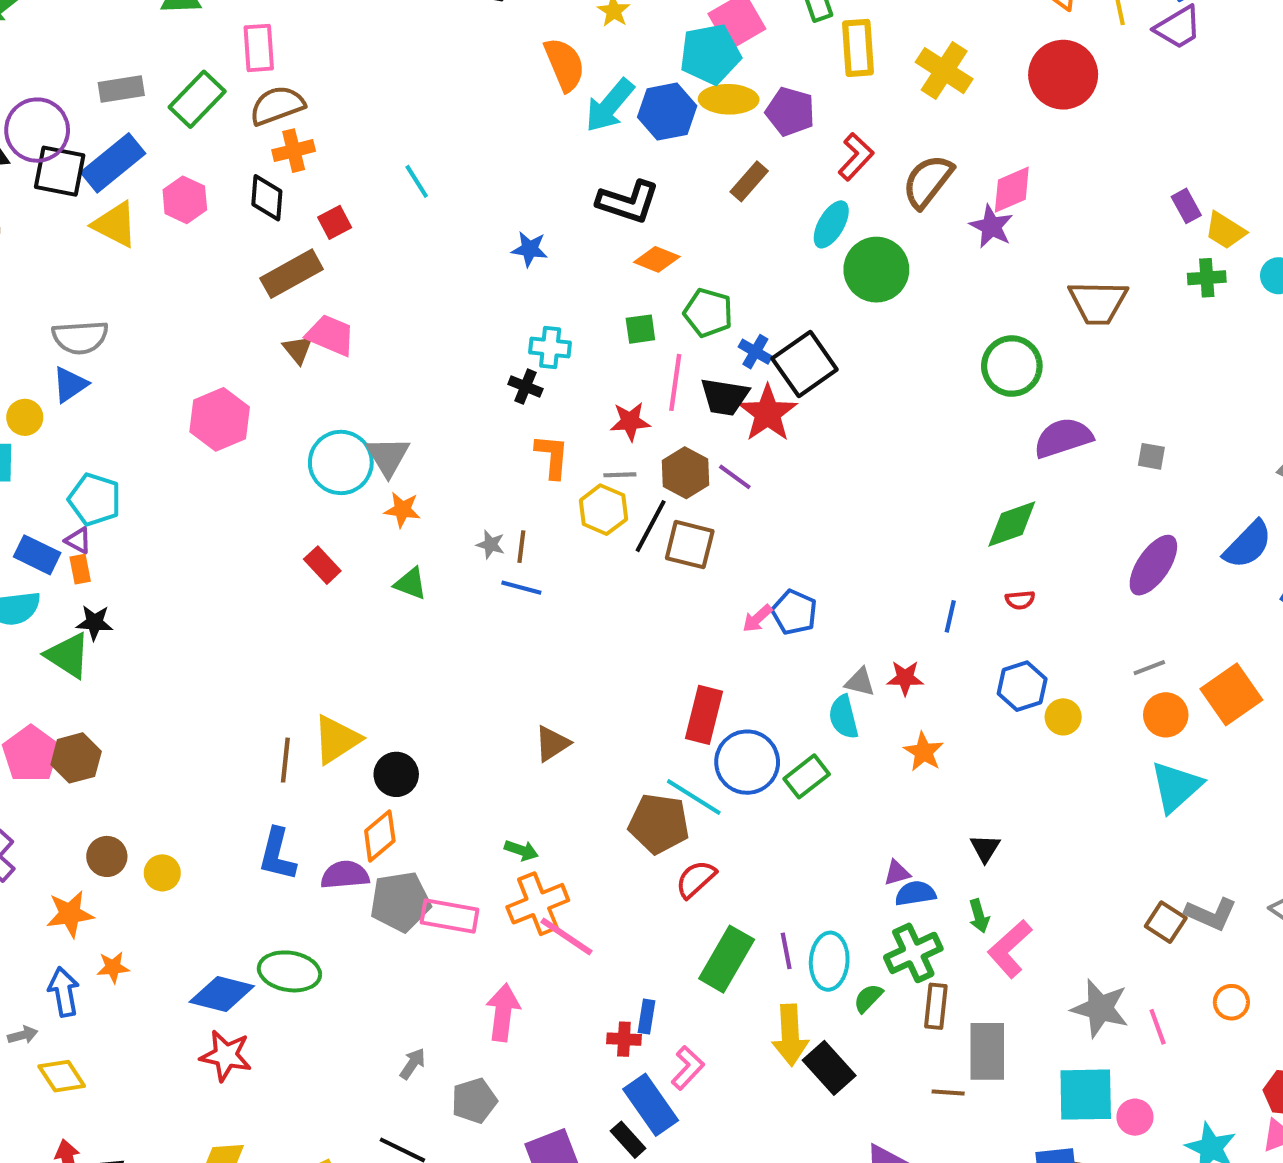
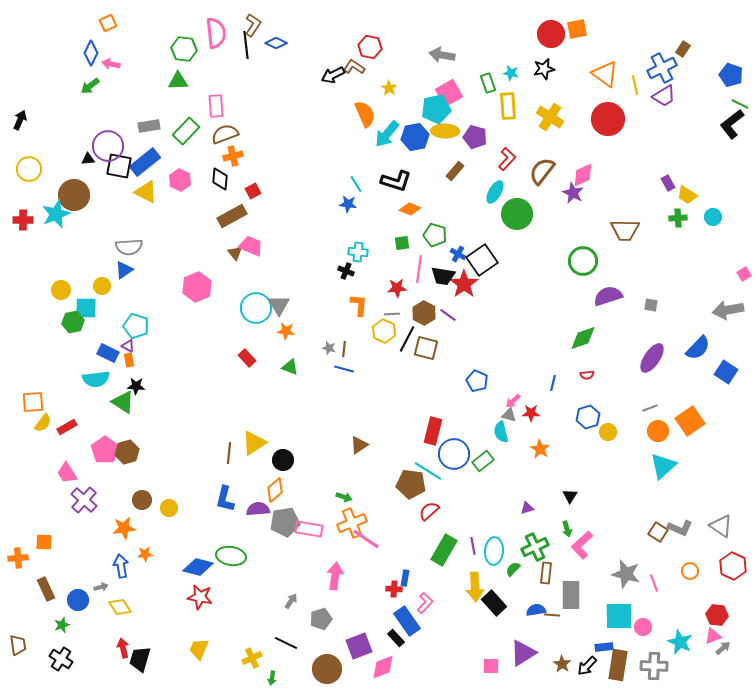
cyan line: (417, 181) -> (356, 184), moved
pink arrow: (757, 618) -> (513, 401), moved
blue semicircle: (915, 893) -> (536, 610), moved

